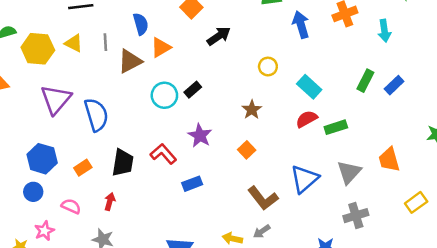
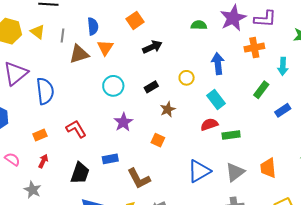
blue arrow: (301, 25) -> (218, 64), moved
orange triangle: (161, 48) -> (105, 48), turned -36
green rectangle: (365, 81) -> (261, 90), moved
black rectangle: (193, 90) -> (151, 87), moved
cyan circle: (164, 95) -> (113, 86), moved
orange square: (247, 150) -> (158, 140), turned -32
red L-shape: (163, 154) -> (76, 129), moved
black trapezoid: (123, 163) -> (80, 173), moved
orange rectangle: (83, 168) -> (40, 135), moved
brown L-shape: (263, 198) -> (139, 179), moved

